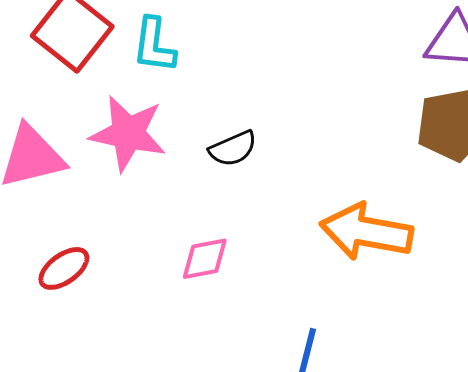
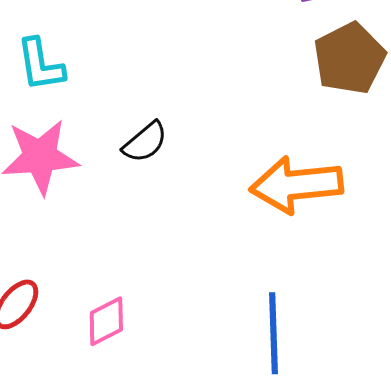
pink diamond: (205, 259) -> (106, 321), moved

